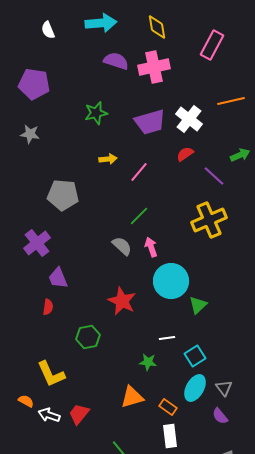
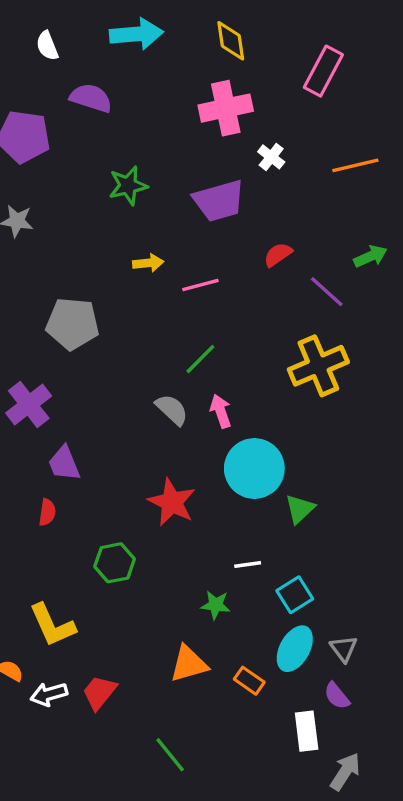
purple semicircle: (116, 61) -> (91, 98), moved
white cross: (189, 119) -> (271, 157), moved, size x0.6
pink line: (139, 172) -> (200, 285), turned 35
white arrow: (49, 415) -> (49, 694), turned -35
white rectangle: (170, 436) -> (307, 731), moved

